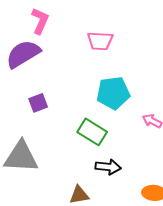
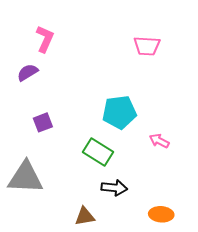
pink trapezoid: (100, 41) -> (147, 46), moved
purple semicircle: (23, 54) -> (28, 72), size x0.6

